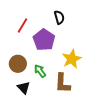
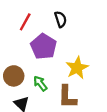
red line: (22, 26) -> (25, 22), moved

